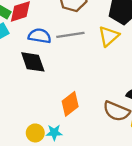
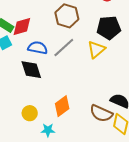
gray line: (70, 35) -> (64, 47), turned -35
yellow circle: (35, 133) -> (30, 113), moved

